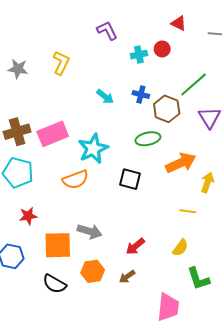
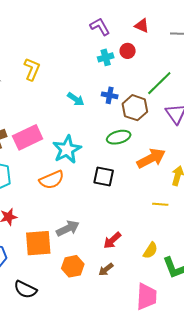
purple L-shape: (107, 31) -> (100, 27), moved
gray arrow: (90, 231) -> (68, 228), turned -40
yellow semicircle: (180, 248) -> (150, 250), moved
black semicircle: (55, 284) -> (25, 289), moved

